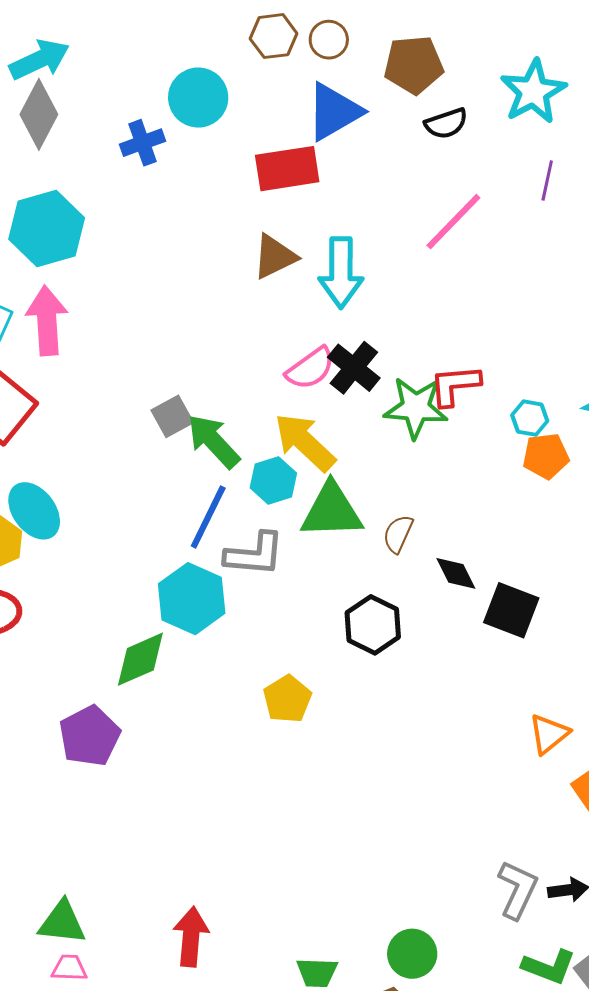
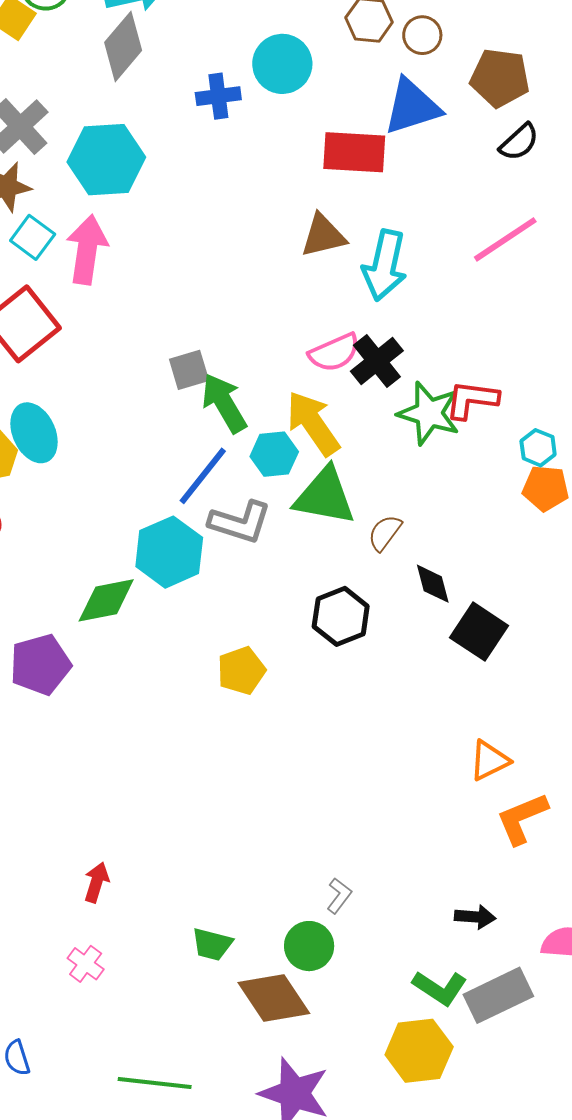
black semicircle: (446, 123) -> (519, 142), turned -36
gray L-shape: (518, 890) -> (339, 896), moved, size x0.6
red arrow: (191, 937) -> (96, 882), size x0.7

